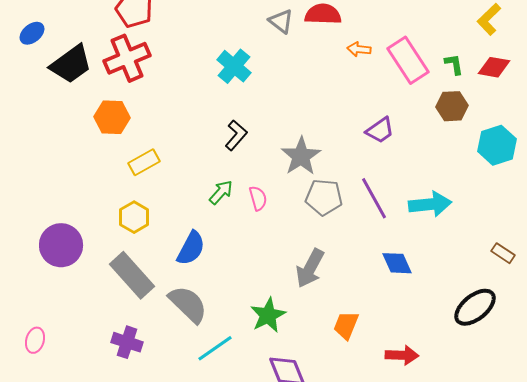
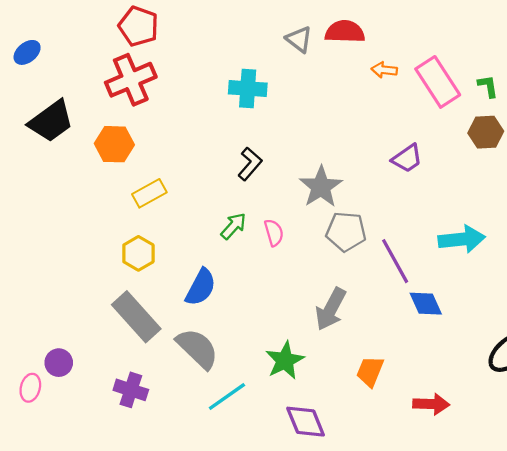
black trapezoid: (71, 64) -> (51, 121), moved
cyan cross: (234, 66) -> (248, 88), turned -36
purple line: (374, 198) -> (395, 261), moved
purple circle: (61, 245) -> (59, 363), moved, size x0.6

